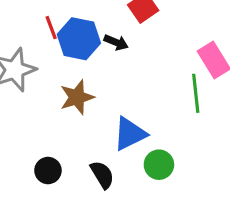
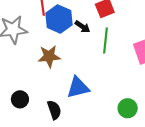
green line: (196, 93) -> (105, 40), moved
green circle: (159, 165) -> (128, 108), moved

